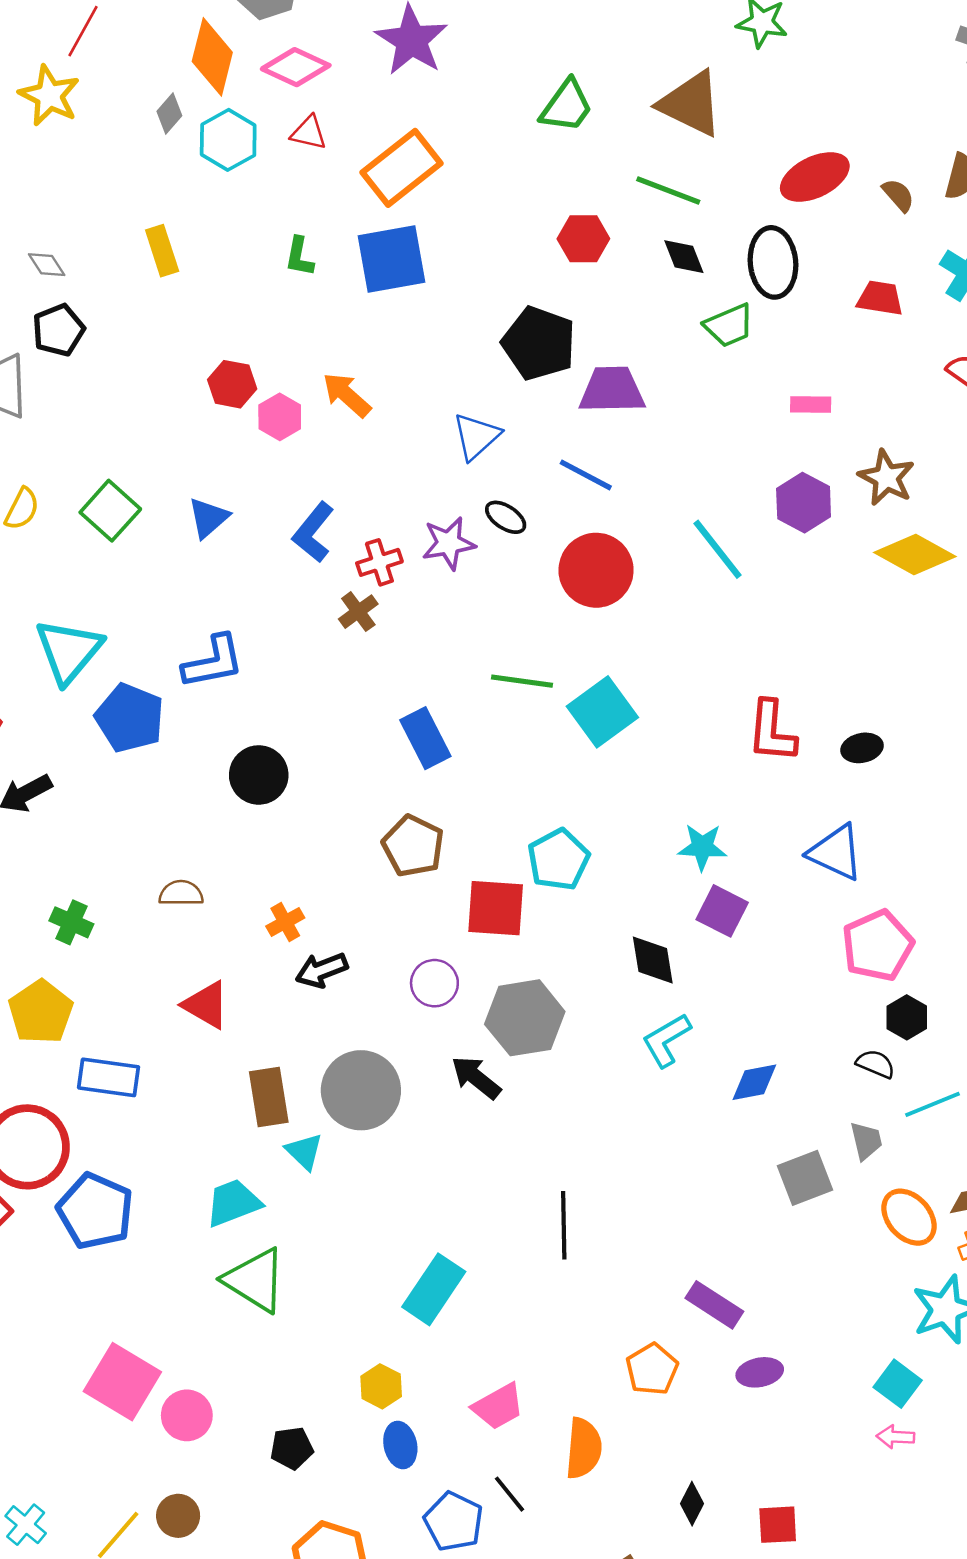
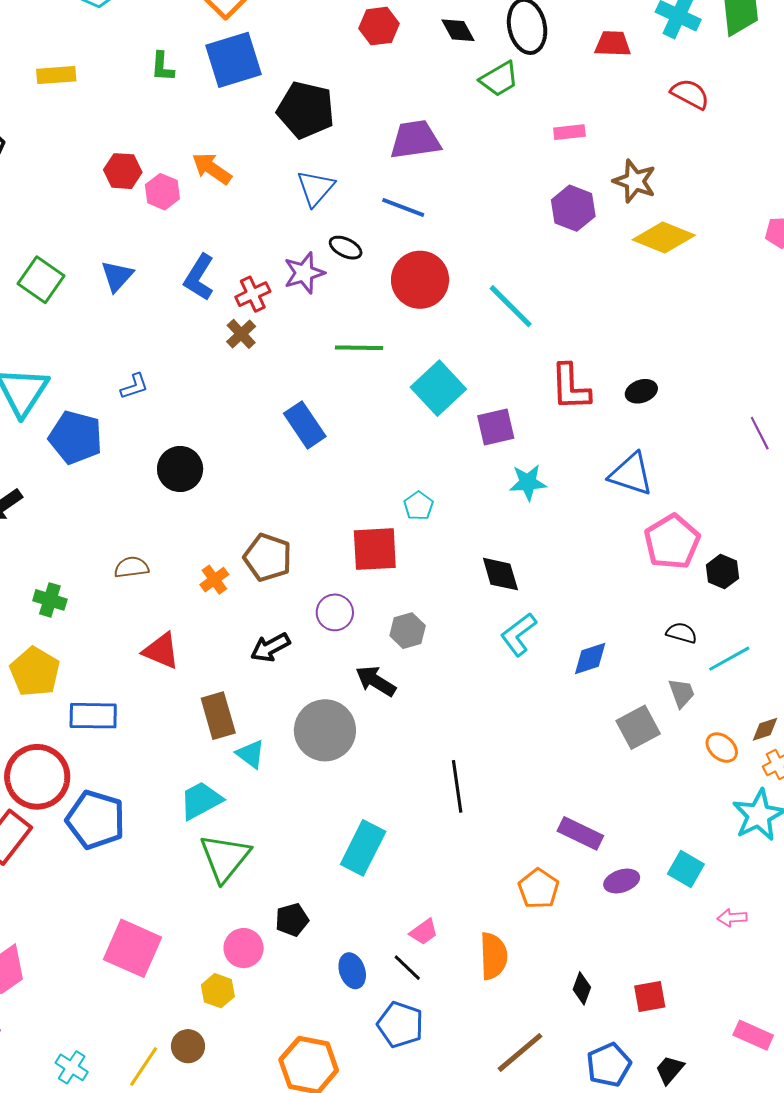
yellow rectangle: (162, 251) -> (56, 75), turned -69
black pentagon: (539, 343) -> (306, 110), moved
cyan line: (718, 549) -> (511, 306), moved
blue L-shape: (213, 662) -> (134, 386), size x0.6
green line: (522, 681) -> (359, 348), moved
brown pentagon: (413, 846) -> (268, 557), moved
cyan pentagon: (558, 860) -> (419, 506), size x0.6
purple square: (722, 911) -> (496, 427), moved, turned -33
black arrow: (322, 970) -> (270, 647), moved
black hexagon: (907, 1017) -> (723, 572), moved
gray hexagon: (525, 1018) -> (408, 631), size x0.6
gray circle: (361, 1090) -> (325, 730), moved
orange ellipse: (909, 1217) -> (722, 748), size x0.7
green triangle: (255, 1280) -> (225, 858), turned 44
cyan square: (898, 1384) -> (686, 869), moved
yellow hexagon: (381, 1386) -> (218, 991), moved
pink trapezoid: (498, 1406) -> (424, 932), size x0.7
pink circle: (187, 1415) -> (244, 948), moved
black pentagon: (292, 1448) -> (292, 920), moved
black line: (510, 1494) -> (407, 968), moved

